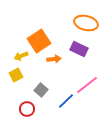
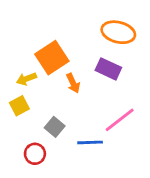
orange arrow: (54, 59) -> (73, 83), turned 72
blue line: (66, 101) -> (90, 142), turned 42

